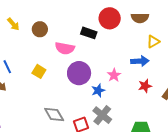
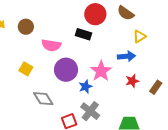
brown semicircle: (140, 18) -> (126, 13), turned 36
black rectangle: (89, 33) -> (83, 34), moved
pink star: (114, 75) -> (101, 71), size x1.5
gray diamond: (54, 114) -> (43, 99), moved

